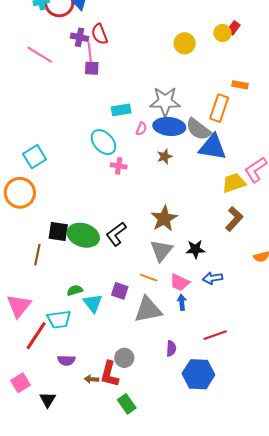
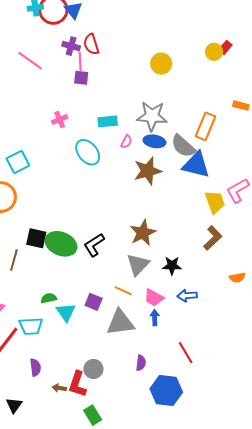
yellow circle: (185, 43) -> (161, 64), moved
orange rectangle: (240, 85) -> (241, 106), moved
blue ellipse: (169, 126) -> (154, 141), size x0.7
brown star: (165, 157) -> (148, 171), size x1.8
pink cross: (119, 166) -> (60, 119), moved, turned -35
yellow trapezoid: (234, 183) -> (215, 202), turned 85
red line: (215, 335) -> (186, 353), turned 75
purple semicircle: (66, 360) -> (35, 367), turned -102

